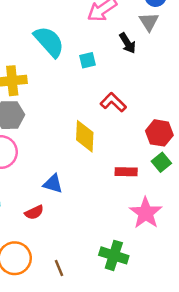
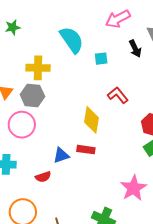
red rectangle: (126, 172) -> (86, 150), moved
blue triangle: (53, 184) -> (61, 155), turned -42

